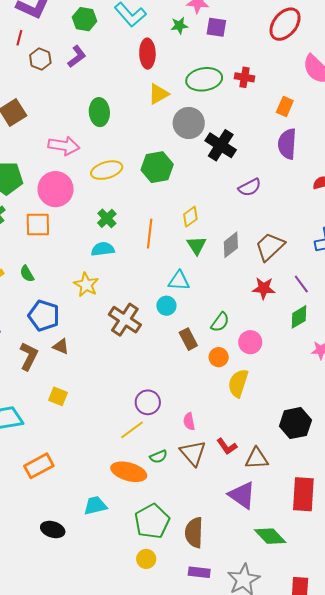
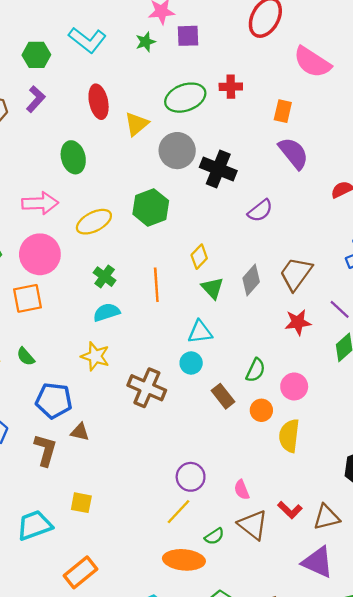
red ellipse: (147, 54) -> (99, 102), moved
purple semicircle: (287, 144) -> (293, 153), turned 148
yellow square: (58, 396) -> (81, 503), moved

